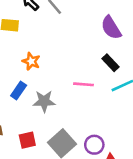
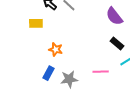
pink line: (83, 84) -> (101, 72), moved

